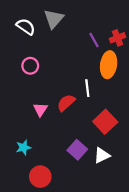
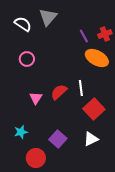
orange ellipse: (109, 65) -> (97, 58), turned -70
white line: (87, 88) -> (81, 88), moved
purple square: (77, 150) -> (58, 139), moved

